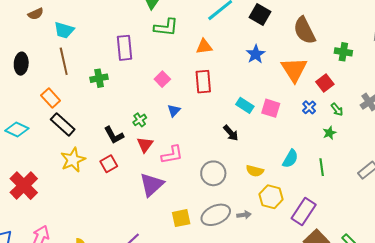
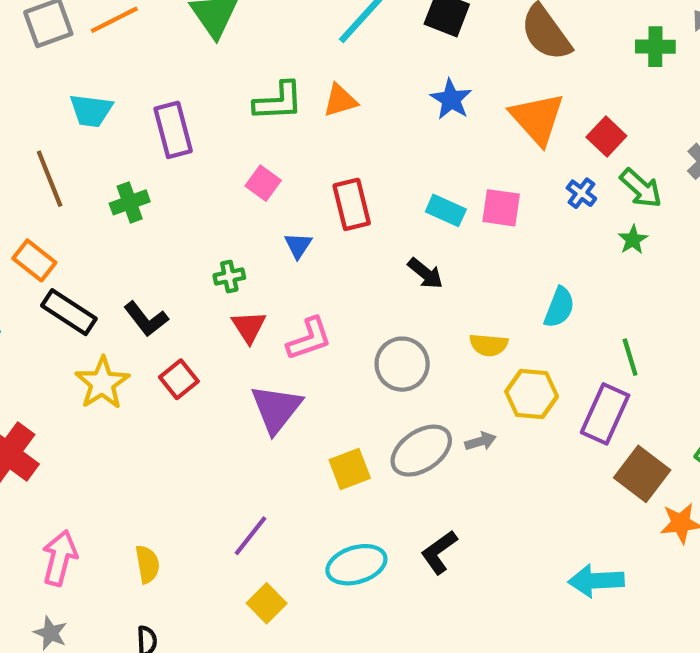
green L-shape: (166, 27) -> (278, 101), moved
cyan trapezoid: (64, 30) -> (91, 111), moved
green cross: (343, 52) -> (655, 47), moved
red rectangle: (203, 82) -> (352, 204), moved
green arrow: (337, 109) -> (641, 188), size x1.5
green cross: (140, 120) -> (229, 277), turned 32
black L-shape: (114, 135) -> (146, 319), moved
green line: (322, 167) -> (630, 357), moved

